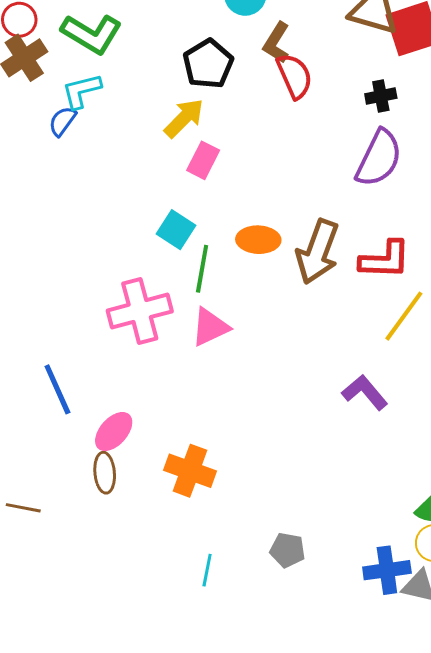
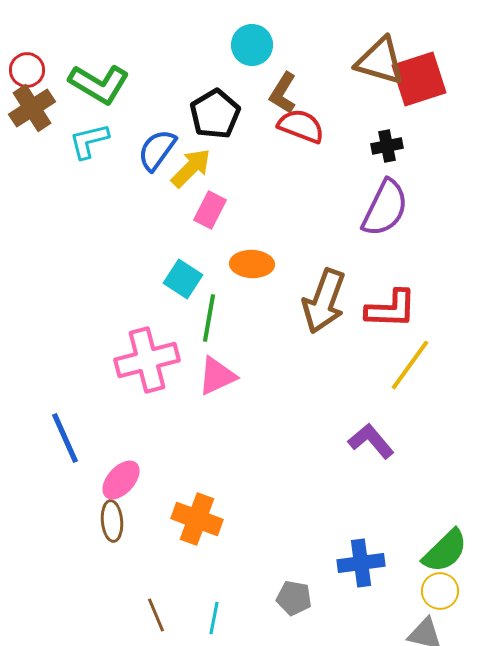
red semicircle: (294, 76) -> (301, 126), turned -45
blue semicircle: (62, 121) -> (157, 150), moved, size x1.4
orange ellipse: (258, 240) -> (252, 264), moved
brown line: (23, 508) -> (156, 615), moved, turned 56
blue cross: (387, 570) -> (361, 563), moved

